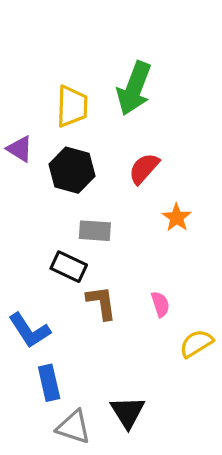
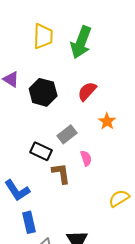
yellow trapezoid: (72, 106) -> (43, 36), moved
gray rectangle: (95, 231) -> (67, 134), moved, turned -42
pink semicircle: (160, 304) -> (86, 158), moved

